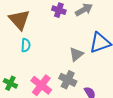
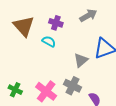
purple cross: (59, 10) -> (56, 23), moved
cyan semicircle: (26, 45) -> (49, 41), moved, turned -64

